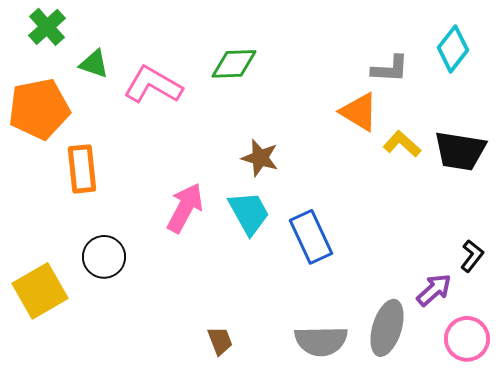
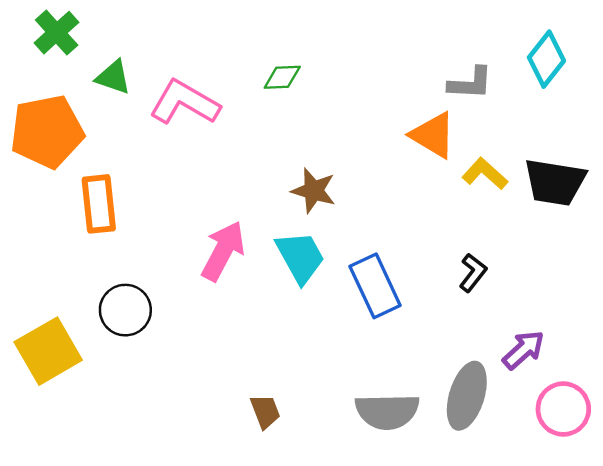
green diamond: (234, 64) -> (282, 77), size x0.7
black L-shape: (472, 256) -> (473, 273), moved

